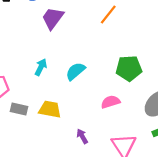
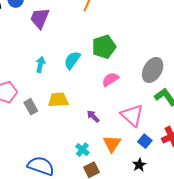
green pentagon: (129, 68) -> (104, 47), moved
gray rectangle: (19, 109) -> (31, 107), turned 63

